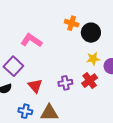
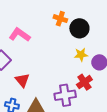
red cross: (90, 81) -> (84, 82), moved
purple cross: (65, 83) -> (65, 95), moved, size x1.5

